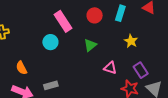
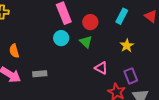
red circle: (95, 15) -> (90, 22), moved
cyan circle: (50, 42) -> (61, 38), moved
green triangle: (90, 45) -> (86, 42), turned -48

